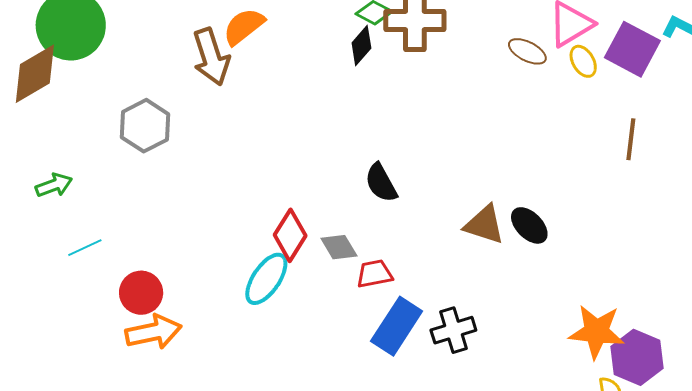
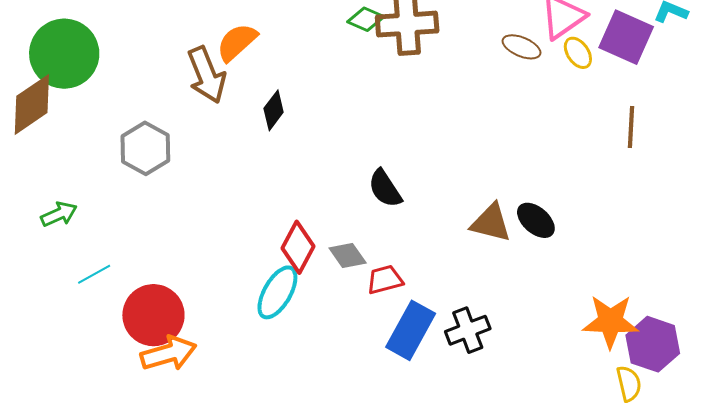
black diamond: (361, 45) -> (274, 110), moved
red circle: (141, 293) -> (153, 315), size x1.4

